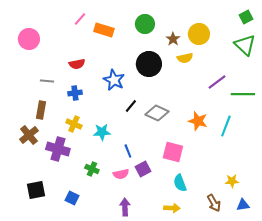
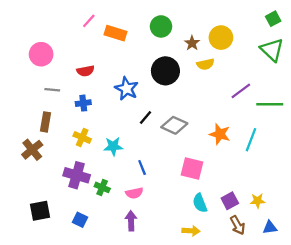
pink circle: (29, 39) -> (41, 54), moved
purple cross: (58, 149) -> (77, 175), moved
purple square: (143, 169) -> (230, 201), moved
purple arrow: (125, 207) -> (131, 221), moved

